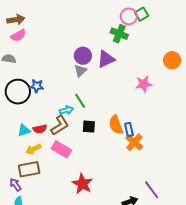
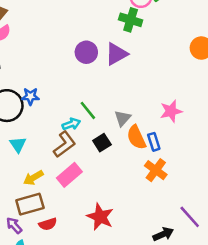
gray triangle: (80, 71) -> (122, 118), moved
pink star: (144, 84) -> (171, 111), moved
black square: (89, 127) -> (102, 143), turned -32
red semicircle: (40, 129) -> (48, 224), moved
cyan triangle: (24, 130) -> (18, 145), moved, turned -40
orange cross: (134, 142) -> (156, 170), moved
pink rectangle: (61, 149) -> (69, 175), turned -66

